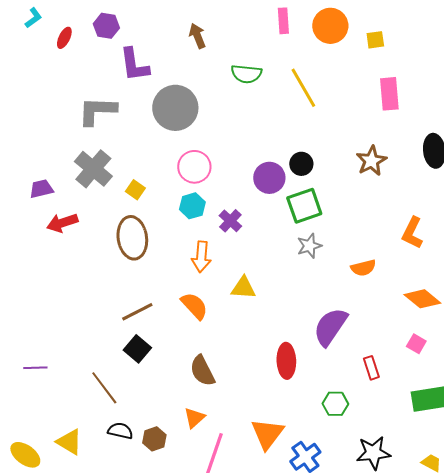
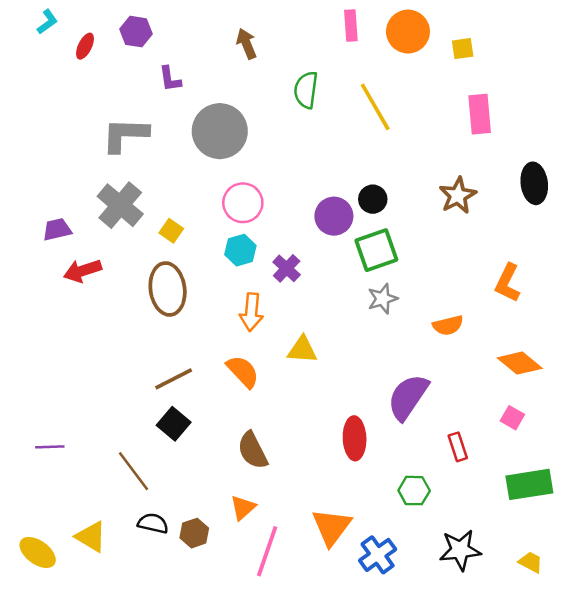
purple L-shape: (134, 65) -> (170, 79), size x0.6
green semicircle: (246, 74) -> (306, 90), turned 92

